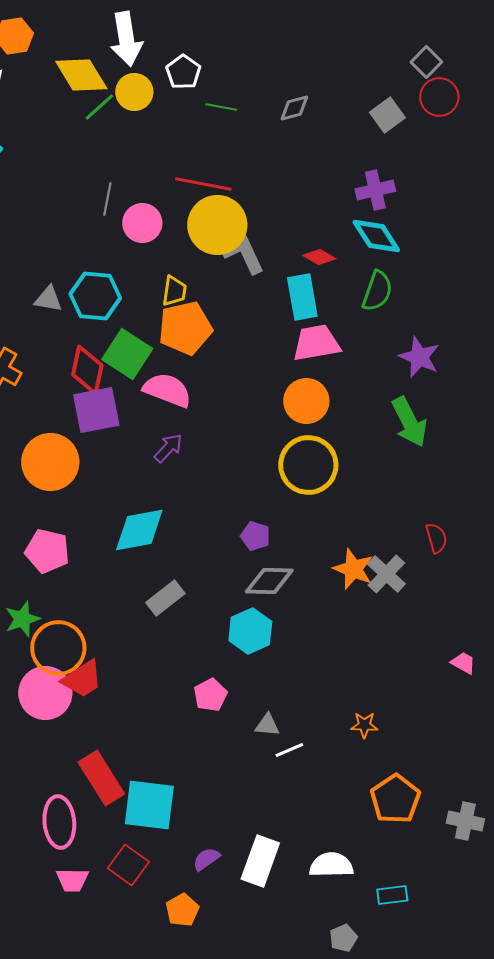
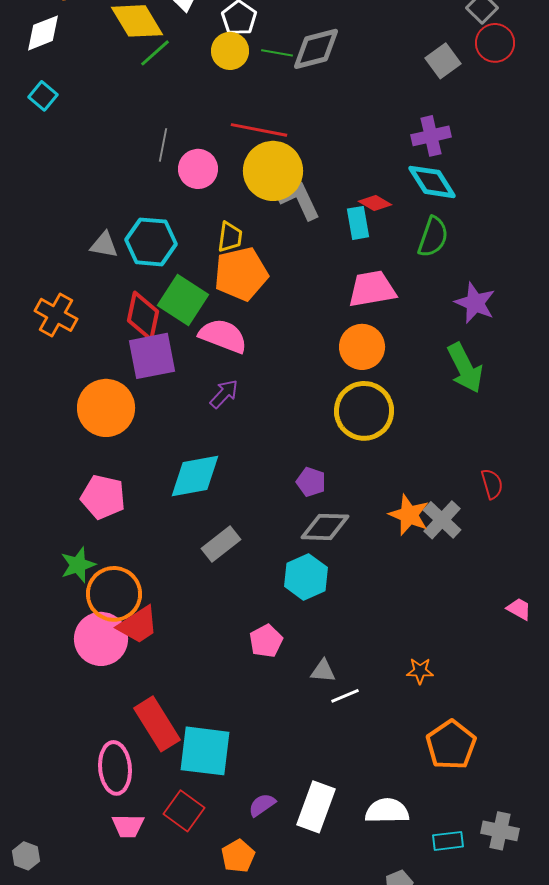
yellow circle: (134, 92) -> (230, 51), moved
gray diamond: (294, 108) -> (316, 49), moved, size x1.6
cyan rectangle: (302, 297) -> (358, 223), moved, size x0.7
gray cross: (465, 821) -> (500, 831), moved

